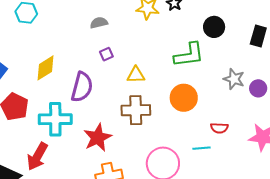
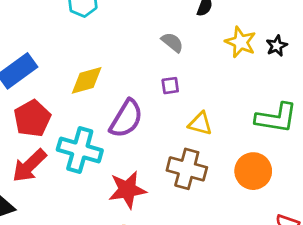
gray semicircle: (99, 23) -> (172, 42), turned 36
red arrow: (37, 156) -> (29, 166), moved

